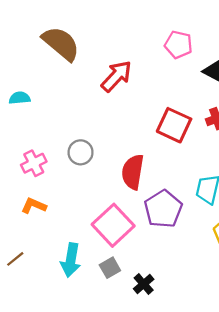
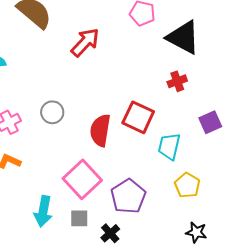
red square: (174, 125) -> (138, 117), moved
purple pentagon: (163, 209) -> (128, 196), moved
gray square: (110, 268) -> (79, 218), turned 30

